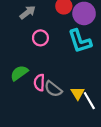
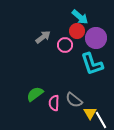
pink circle: (40, 38) -> (65, 45), moved
gray semicircle: (53, 89) -> (74, 100), moved

